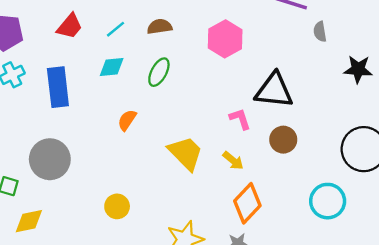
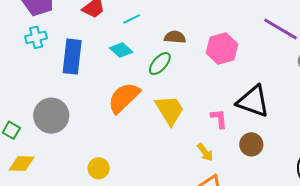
brown semicircle: (160, 27) -> (175, 37), moved
cyan diamond: (112, 67) -> (121, 50), turned 35
orange semicircle: (127, 120) -> (124, 98), size x1.8
yellow trapezoid: (186, 153) -> (170, 110), moved

